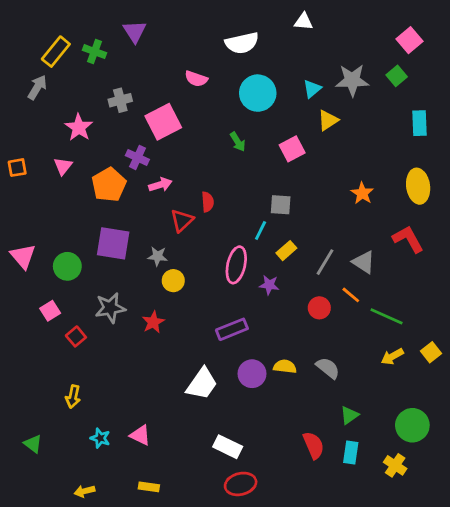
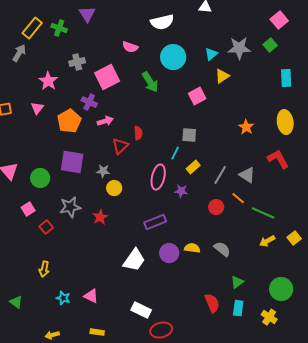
green arrow: (238, 142) -> (150, 82), moved, size x1.5
white rectangle: (228, 447) -> (141, 310), moved

